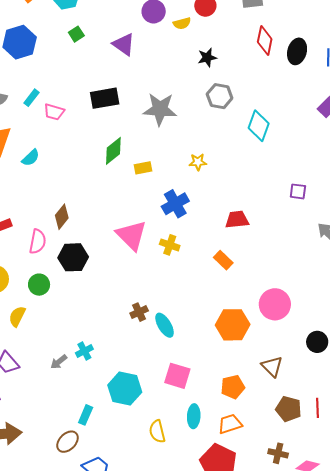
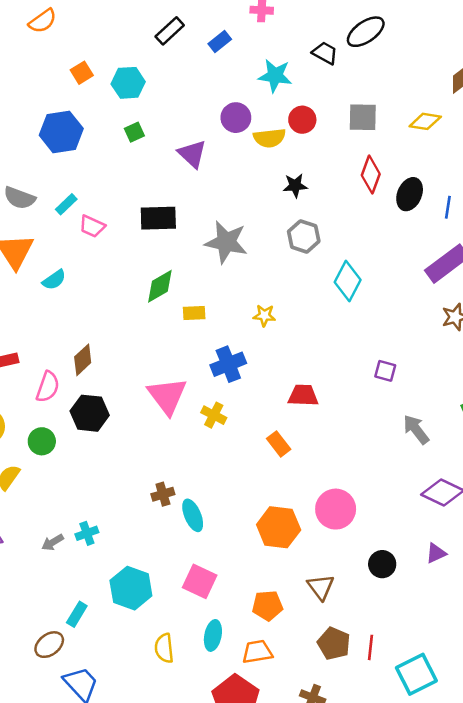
yellow semicircle: (182, 23) -> (270, 138), size x1.4

